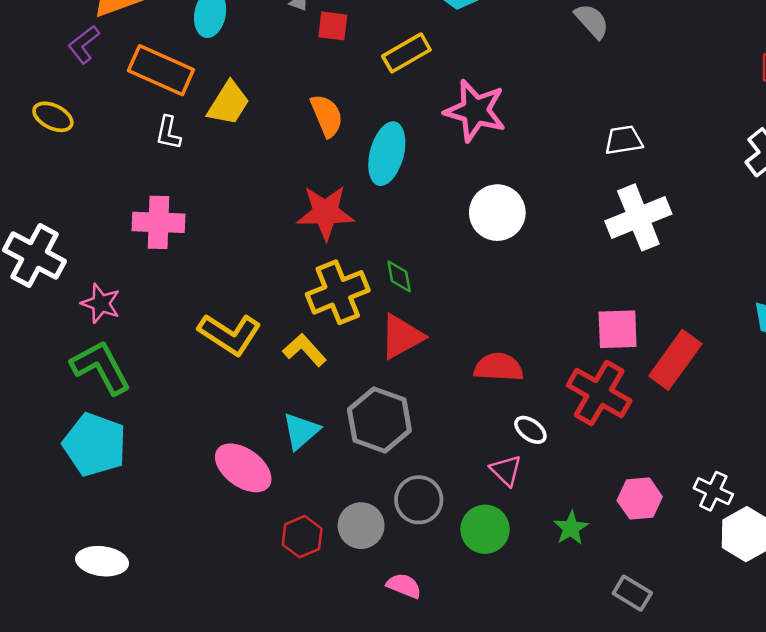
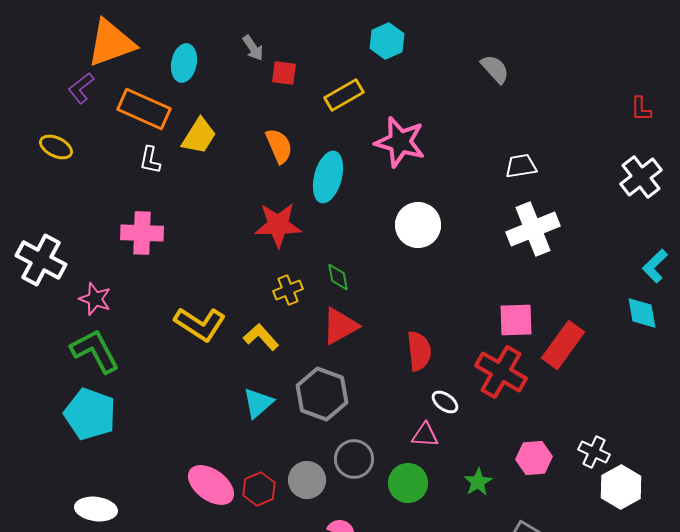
yellow cross: (338, 292) -> (288, 290), size x0.6
red semicircle: (499, 367) -> (419, 351), turned 81
pink ellipse: (243, 468) -> (211, 485), moved
pink triangle: (506, 470) -> (425, 435), turned -40

